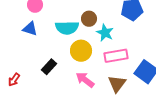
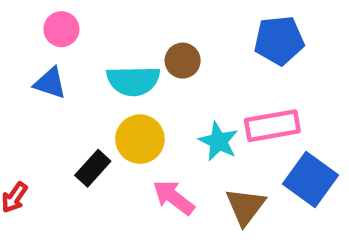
cyan star: (105, 33) -> (218, 141), moved
yellow circle: (81, 51) -> (140, 139), moved
pink rectangle: (116, 56) -> (272, 126), moved

